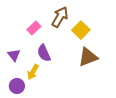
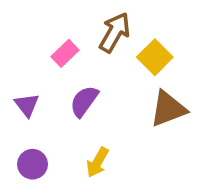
purple semicircle: (44, 53) -> (84, 101), turned 60
yellow arrow: (33, 72) -> (97, 162), moved

